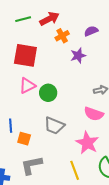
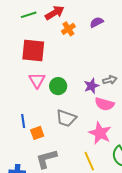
purple star: (78, 56) -> (91, 86), moved
pink triangle: (27, 86) -> (37, 80), turned -30
orange square: (24, 139) -> (37, 133), turned -32

